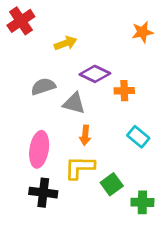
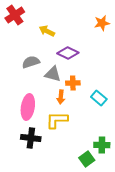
yellow arrow: (66, 43) -> (47, 31), turned -133
orange cross: (124, 91) -> (73, 83), moved
green square: (112, 184) -> (87, 159), moved

